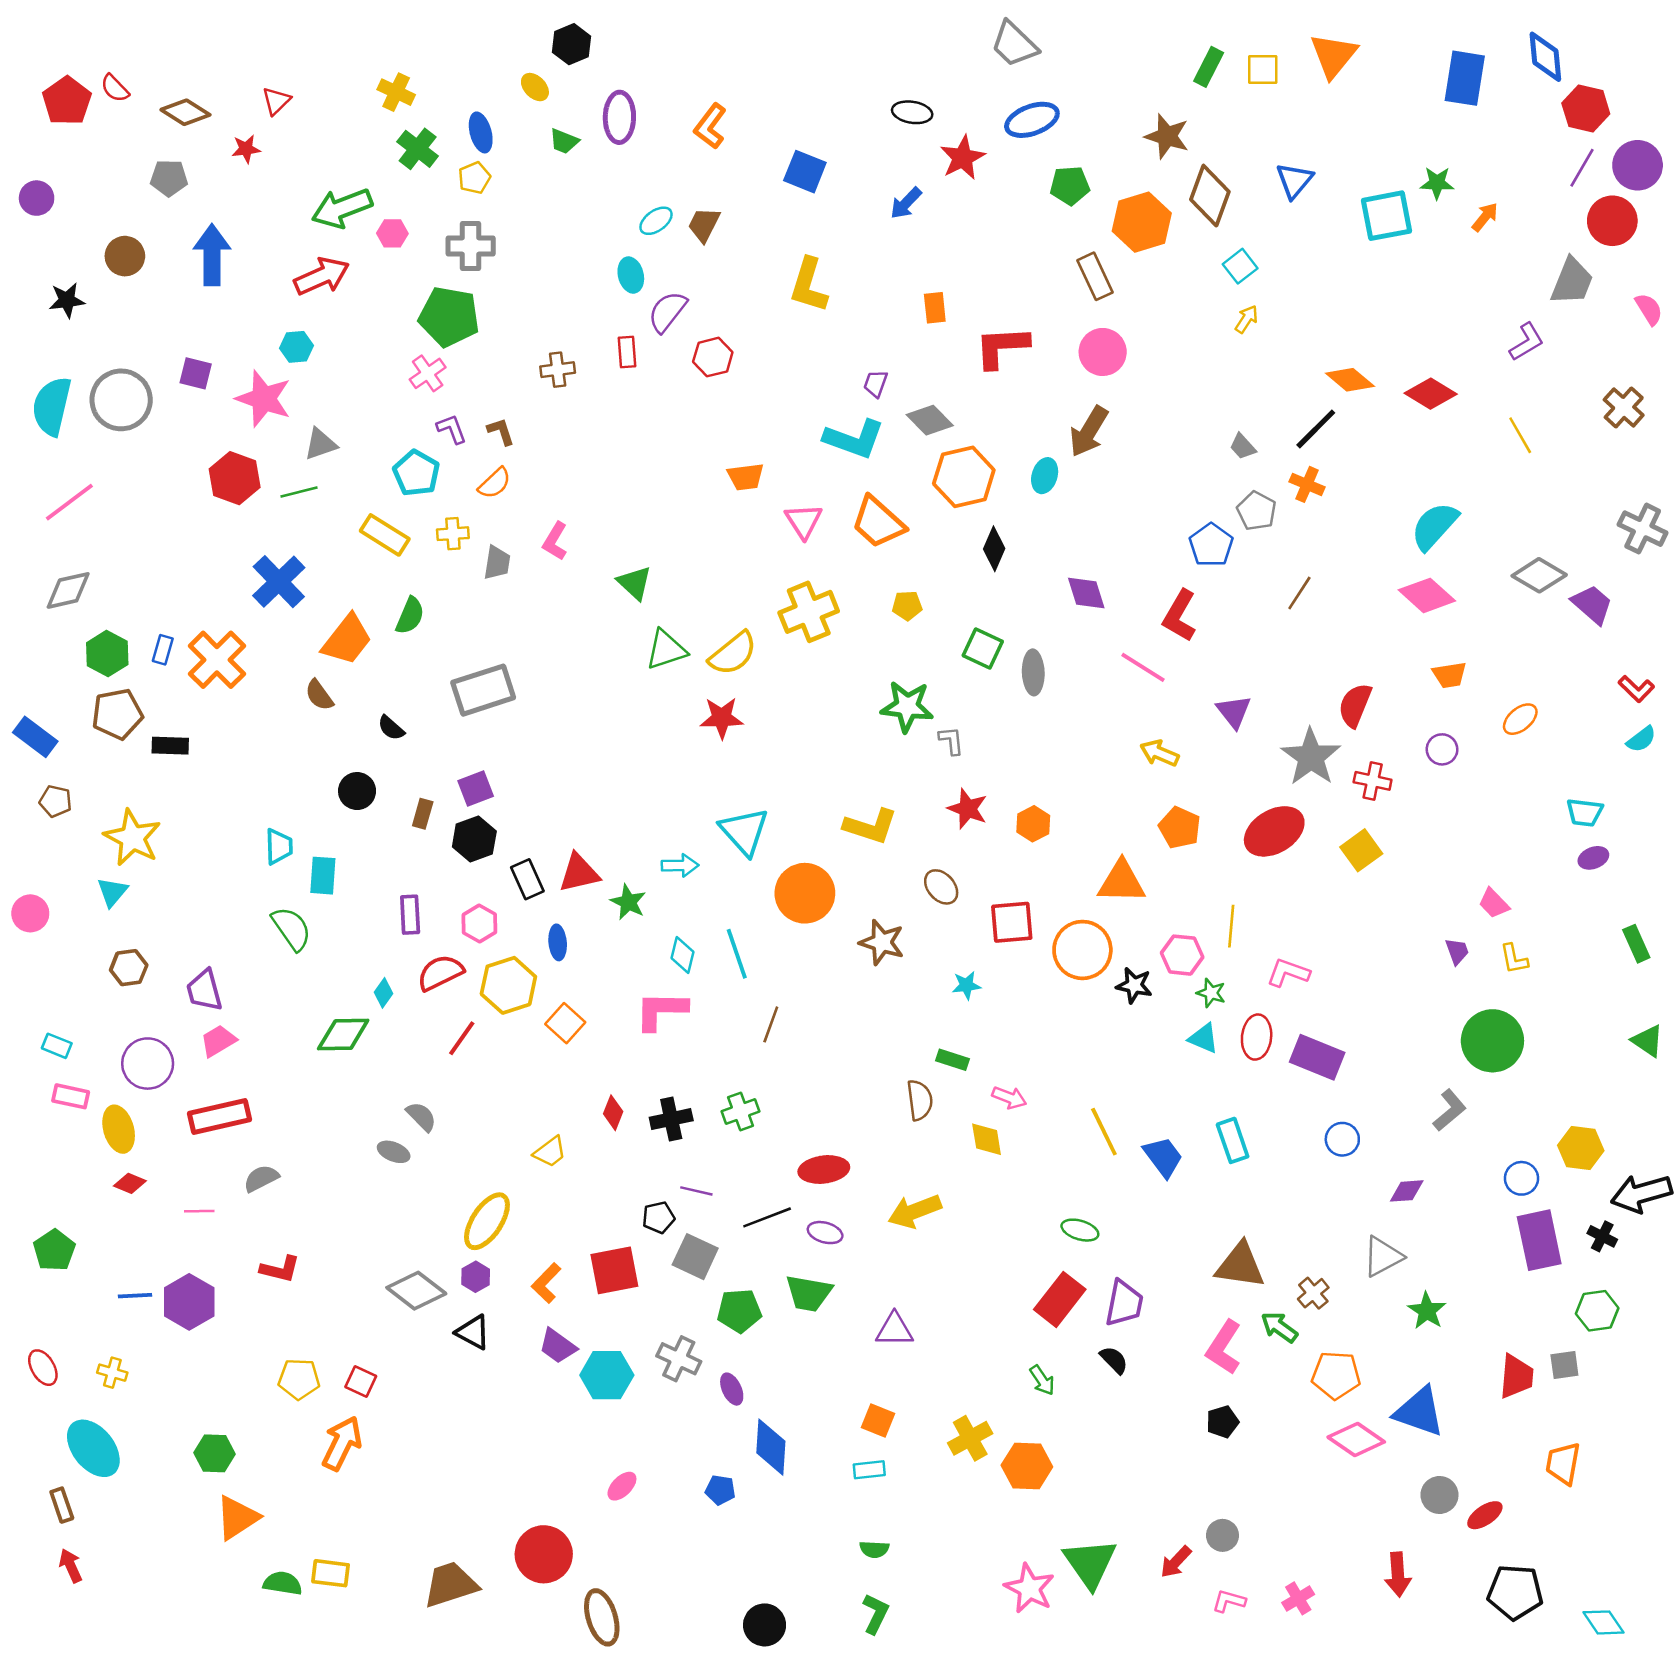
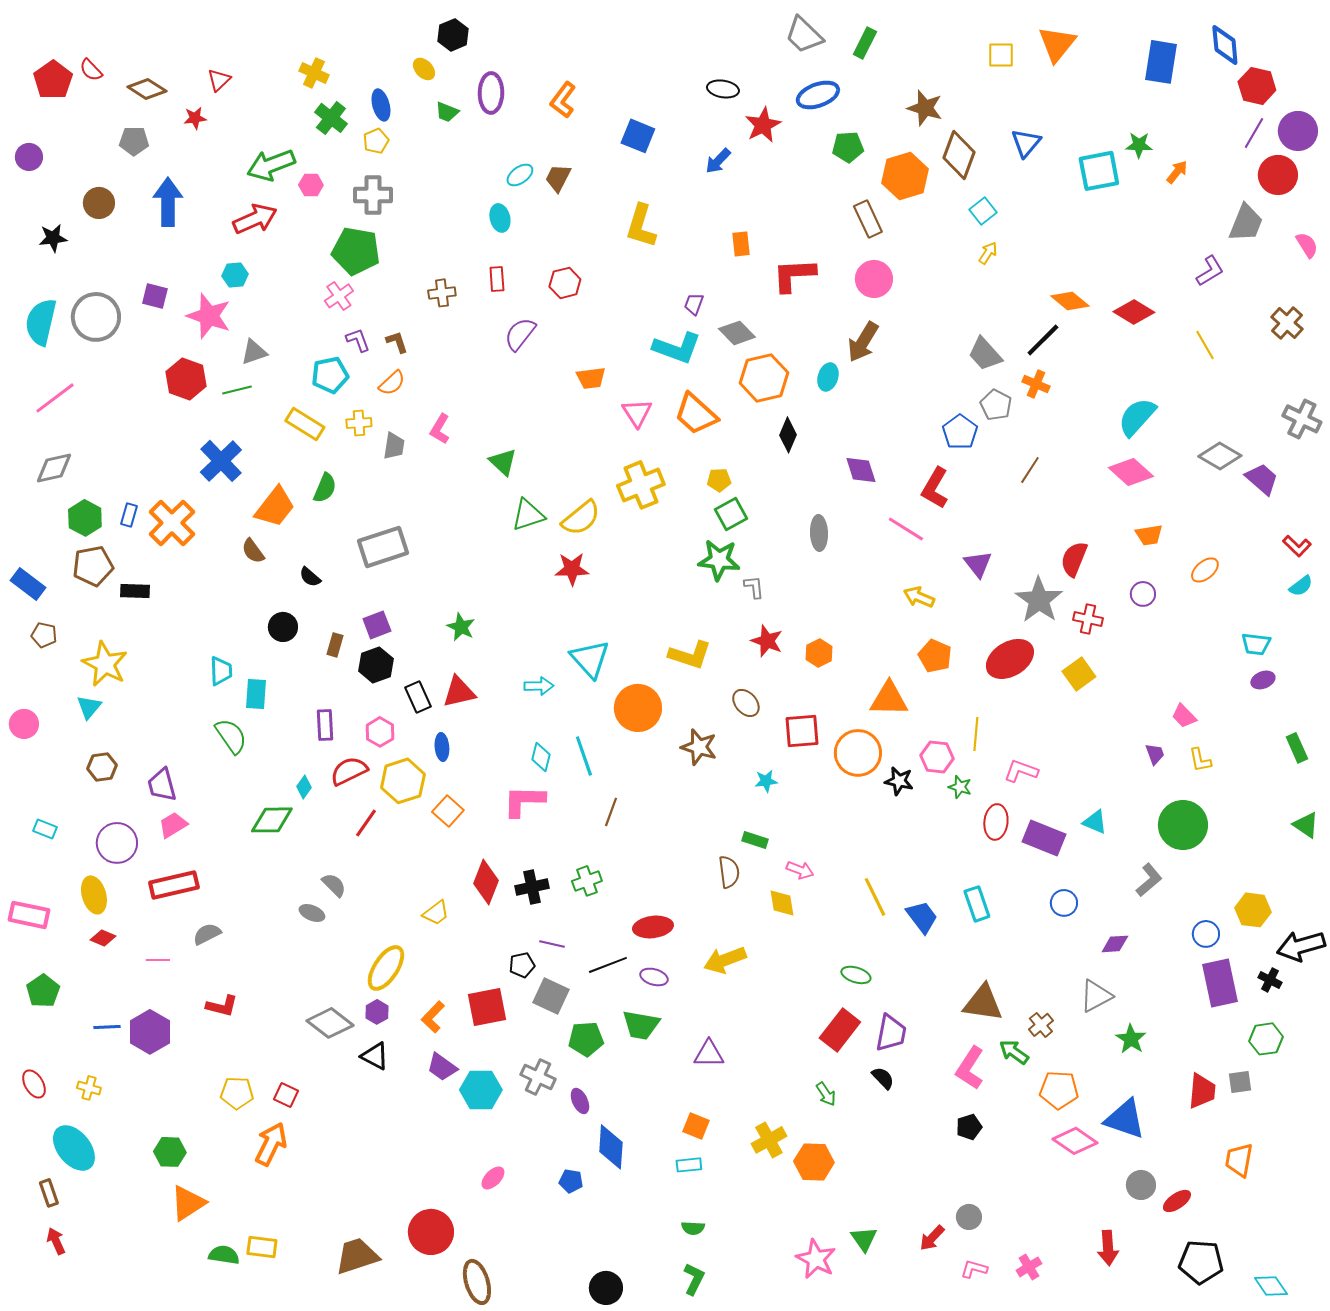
green rectangle: (1209, 67) -> (865, 43), moved
purple semicircle: (667, 312) -> (520, 334), moved
gray trapezoid: (1243, 447) -> (985, 354), size x1.6
cyan pentagon: (416, 473) -> (330, 375), turned 30
green square: (983, 648) -> (731, 514), moved, turned 36
green star: (628, 902) -> (461, 627), moved
cyan triangle: (1204, 1038) -> (1095, 822), moved
pink rectangle: (71, 1096) -> (29, 915), moved, size x1.4
red diamond: (613, 1113) -> (486, 882), size x1.6
green triangle: (1090, 1563) -> (864, 1239), size x0.6

